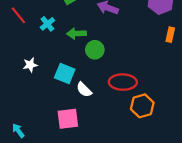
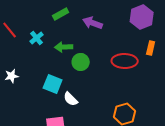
white star: (30, 65) -> (12, 76), moved
red ellipse: (123, 82) -> (125, 61), moved

